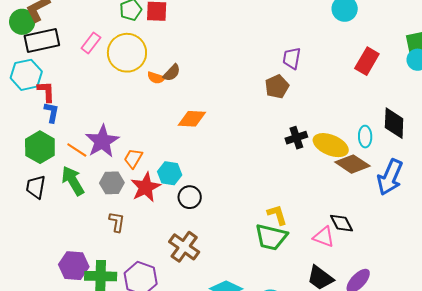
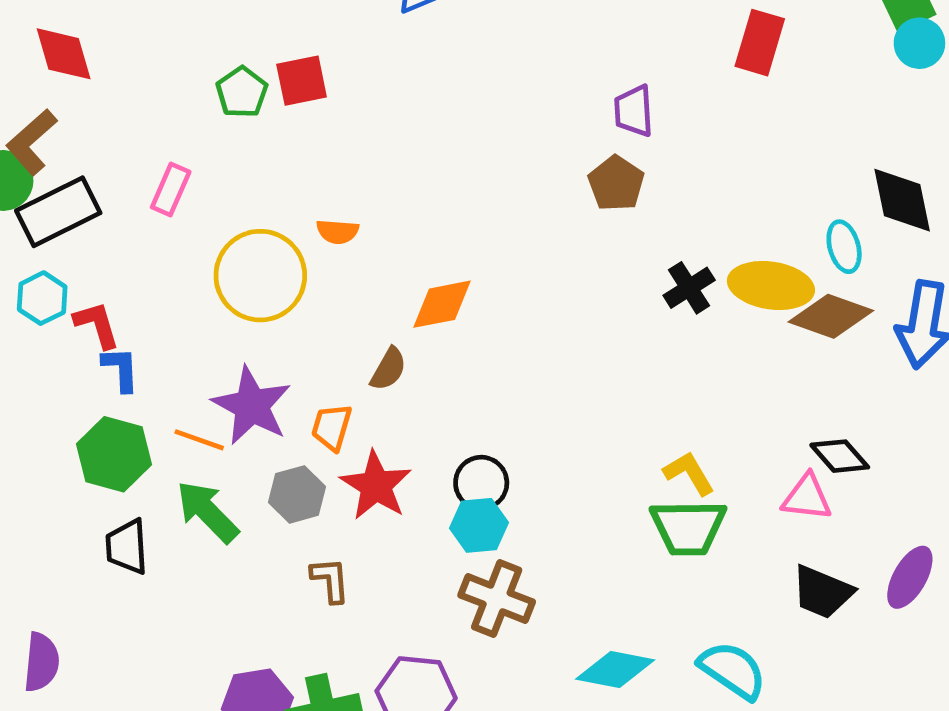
yellow circle: (127, 53) -> (260, 276), moved
red rectangle: (367, 61) -> (760, 43), moved
brown semicircle: (172, 73) -> (388, 369), moved
cyan hexagon: (26, 75) -> (42, 298), size x0.7
cyan hexagon: (170, 173) -> (479, 525), moved

